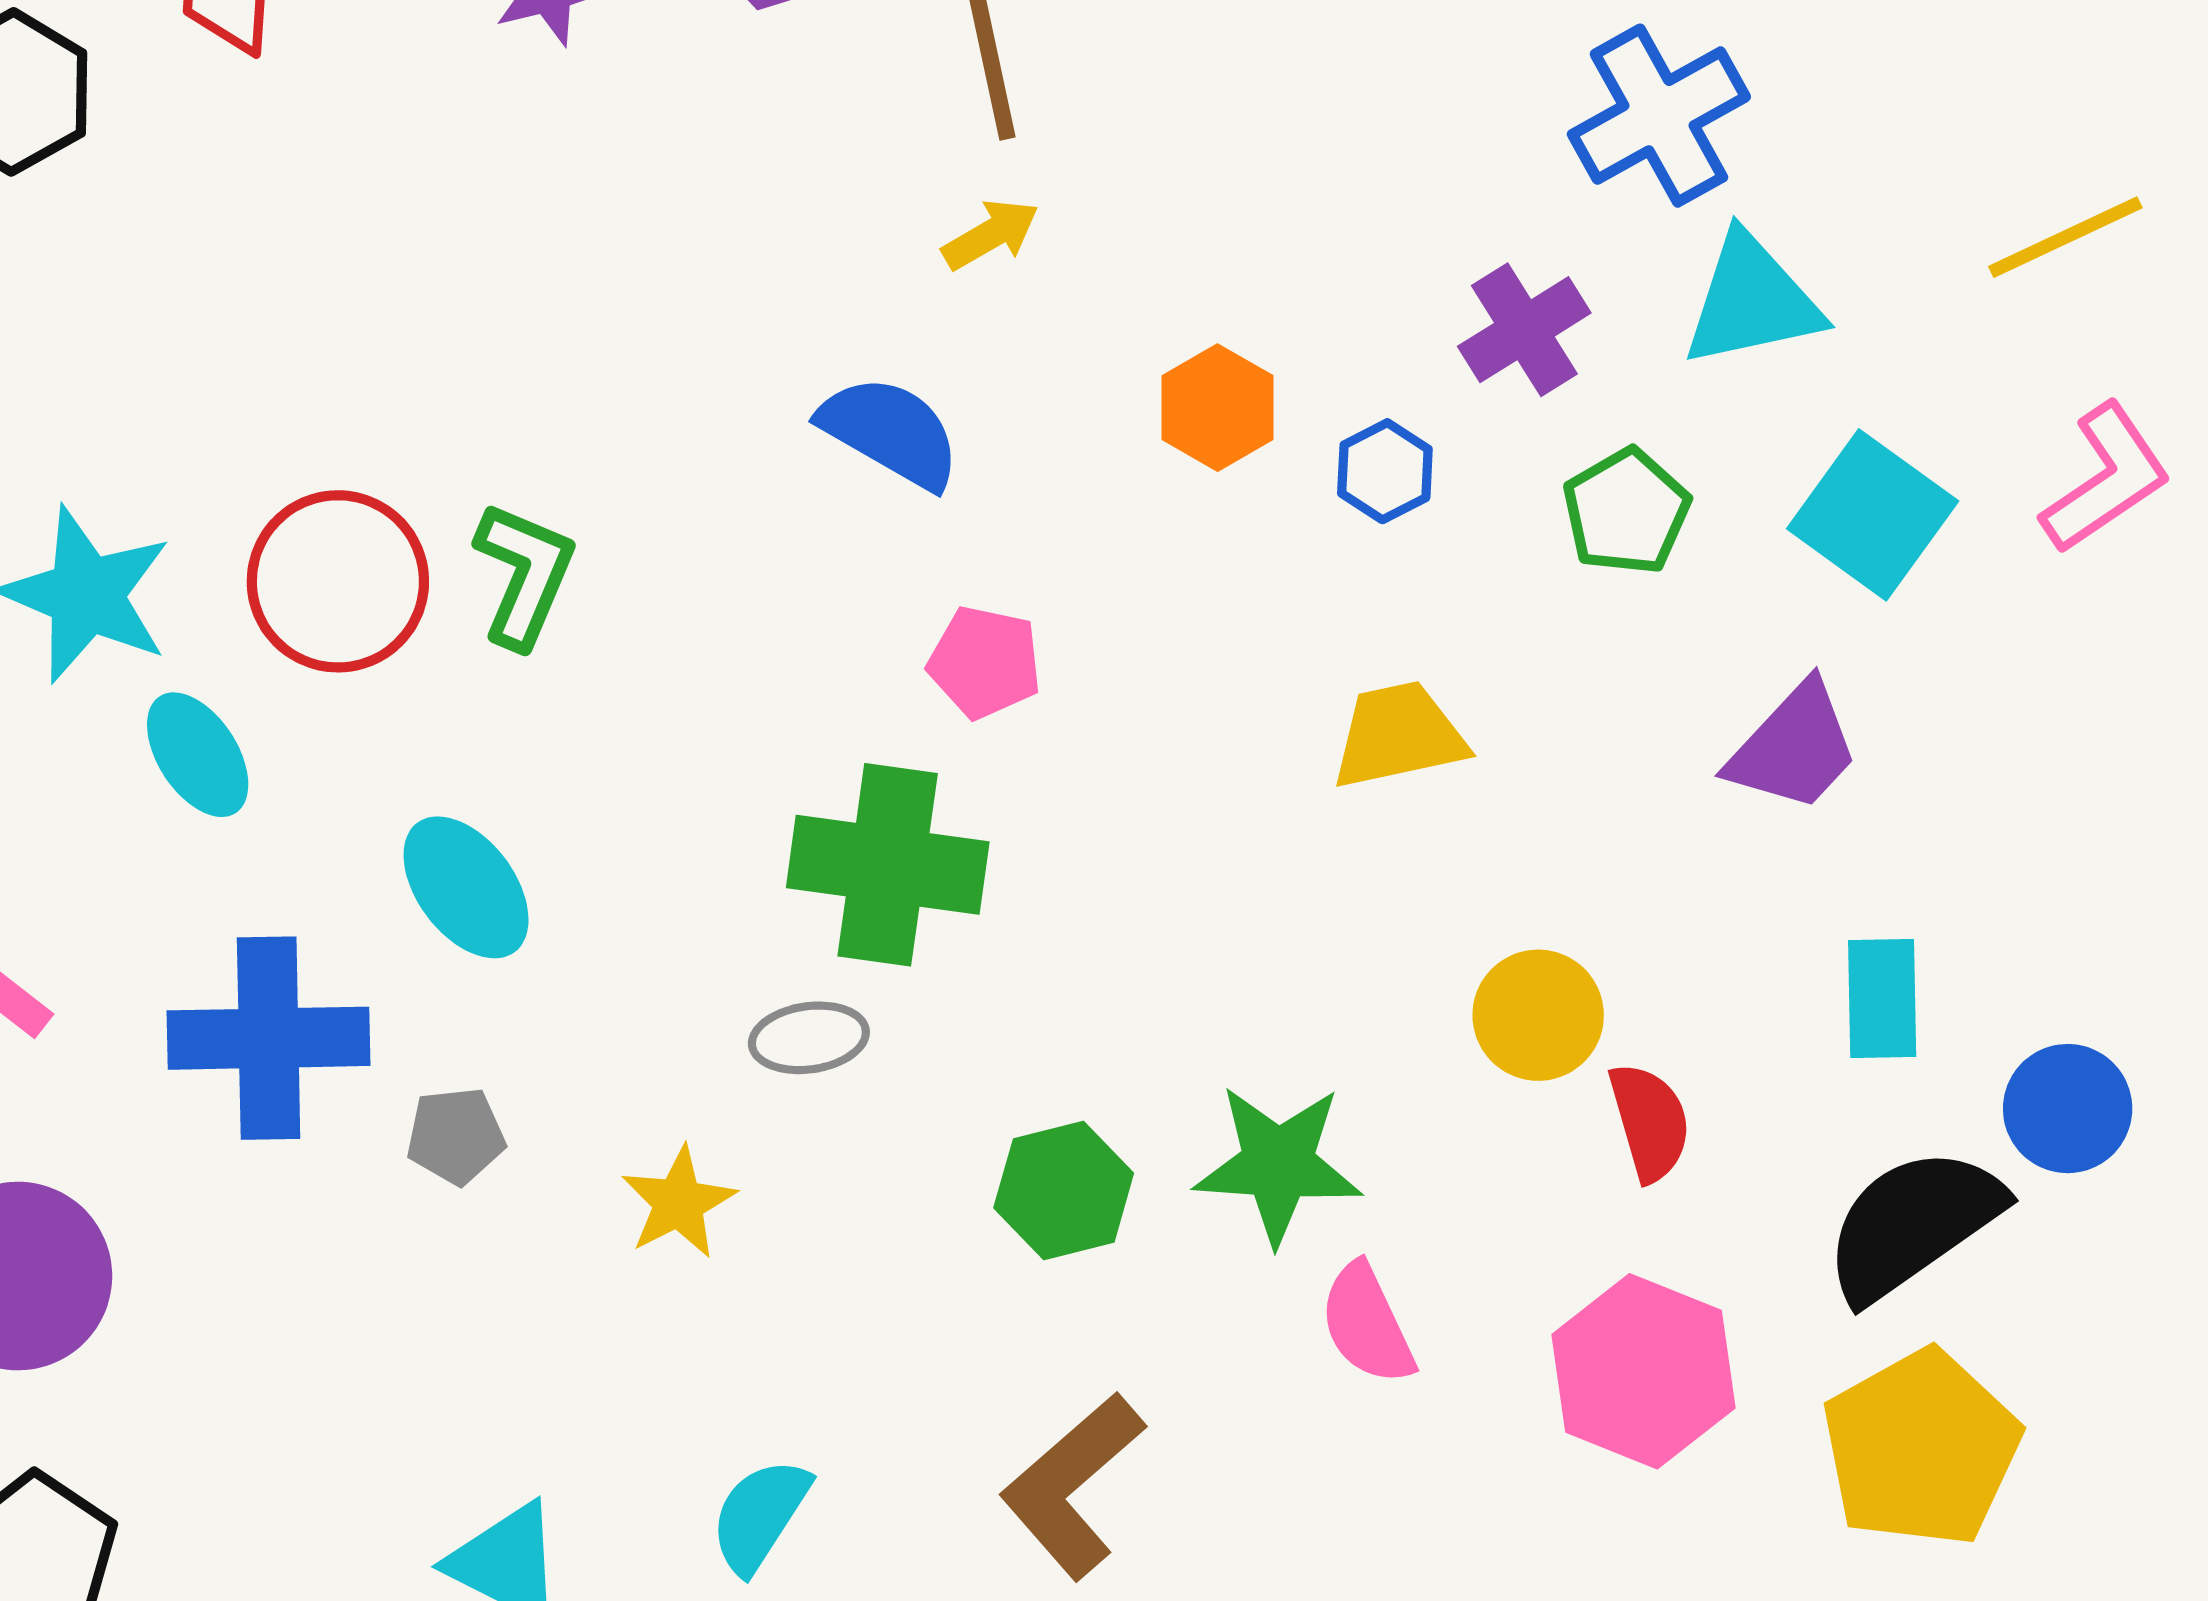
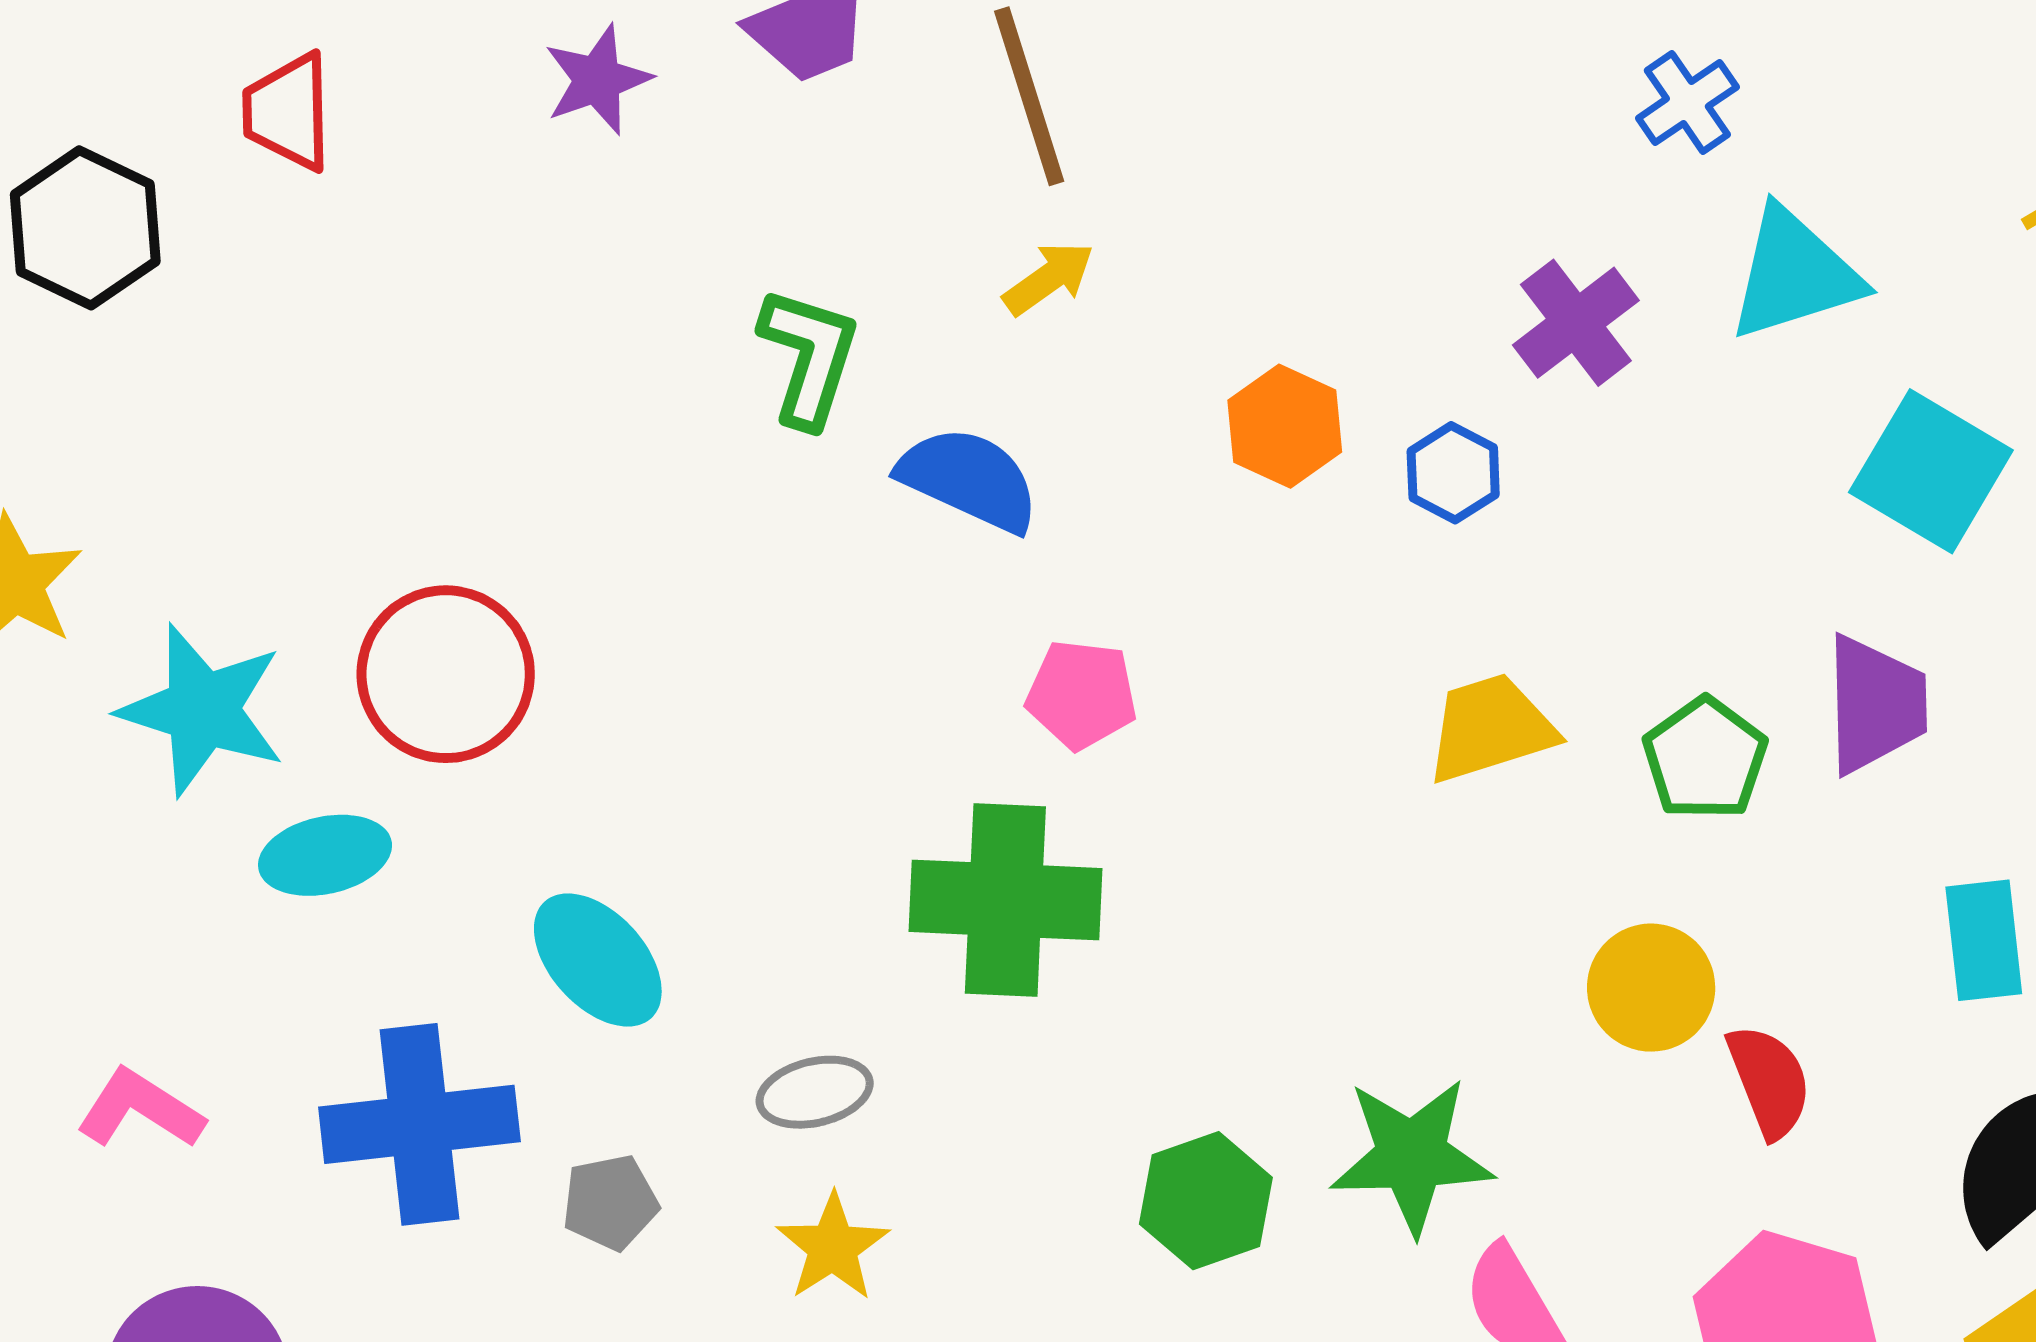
blue cross: (1659, 116) -> (1687, 103), size x0.6
green pentagon: (1626, 512) -> (1705, 759), moved
green L-shape: (524, 575) -> (809, 357), moved
purple trapezoid: (1794, 747) -> (1875, 704), turned -39
cyan ellipse: (198, 755) -> (325, 855), turned -64
gray ellipse: (809, 1038) -> (815, 1092), moved

